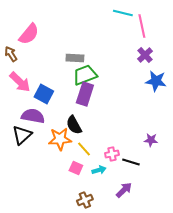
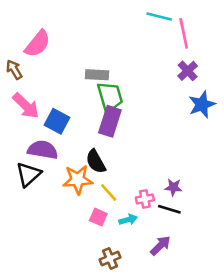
green trapezoid: (85, 75) -> (110, 97), turned 95
blue star: (156, 81) -> (202, 105), turned -30
purple star: (151, 140) -> (173, 187), moved

